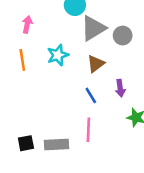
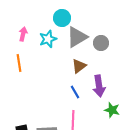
cyan star: (58, 55) -> (48, 39), moved
purple arrow: (120, 88) -> (99, 86), size x1.5

